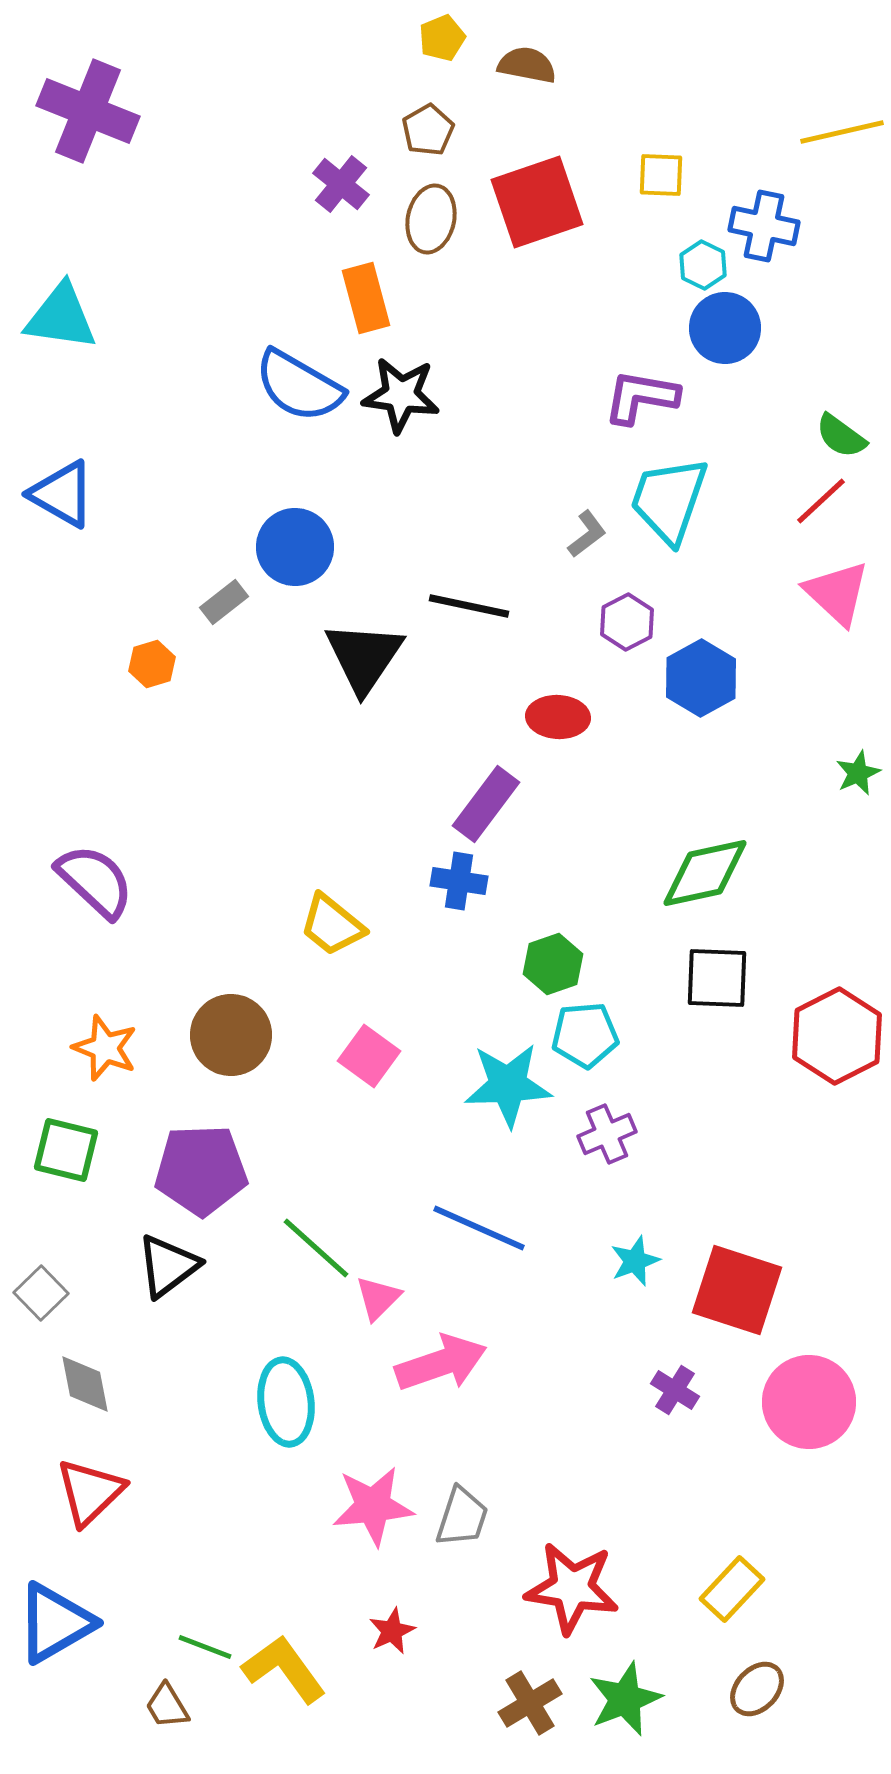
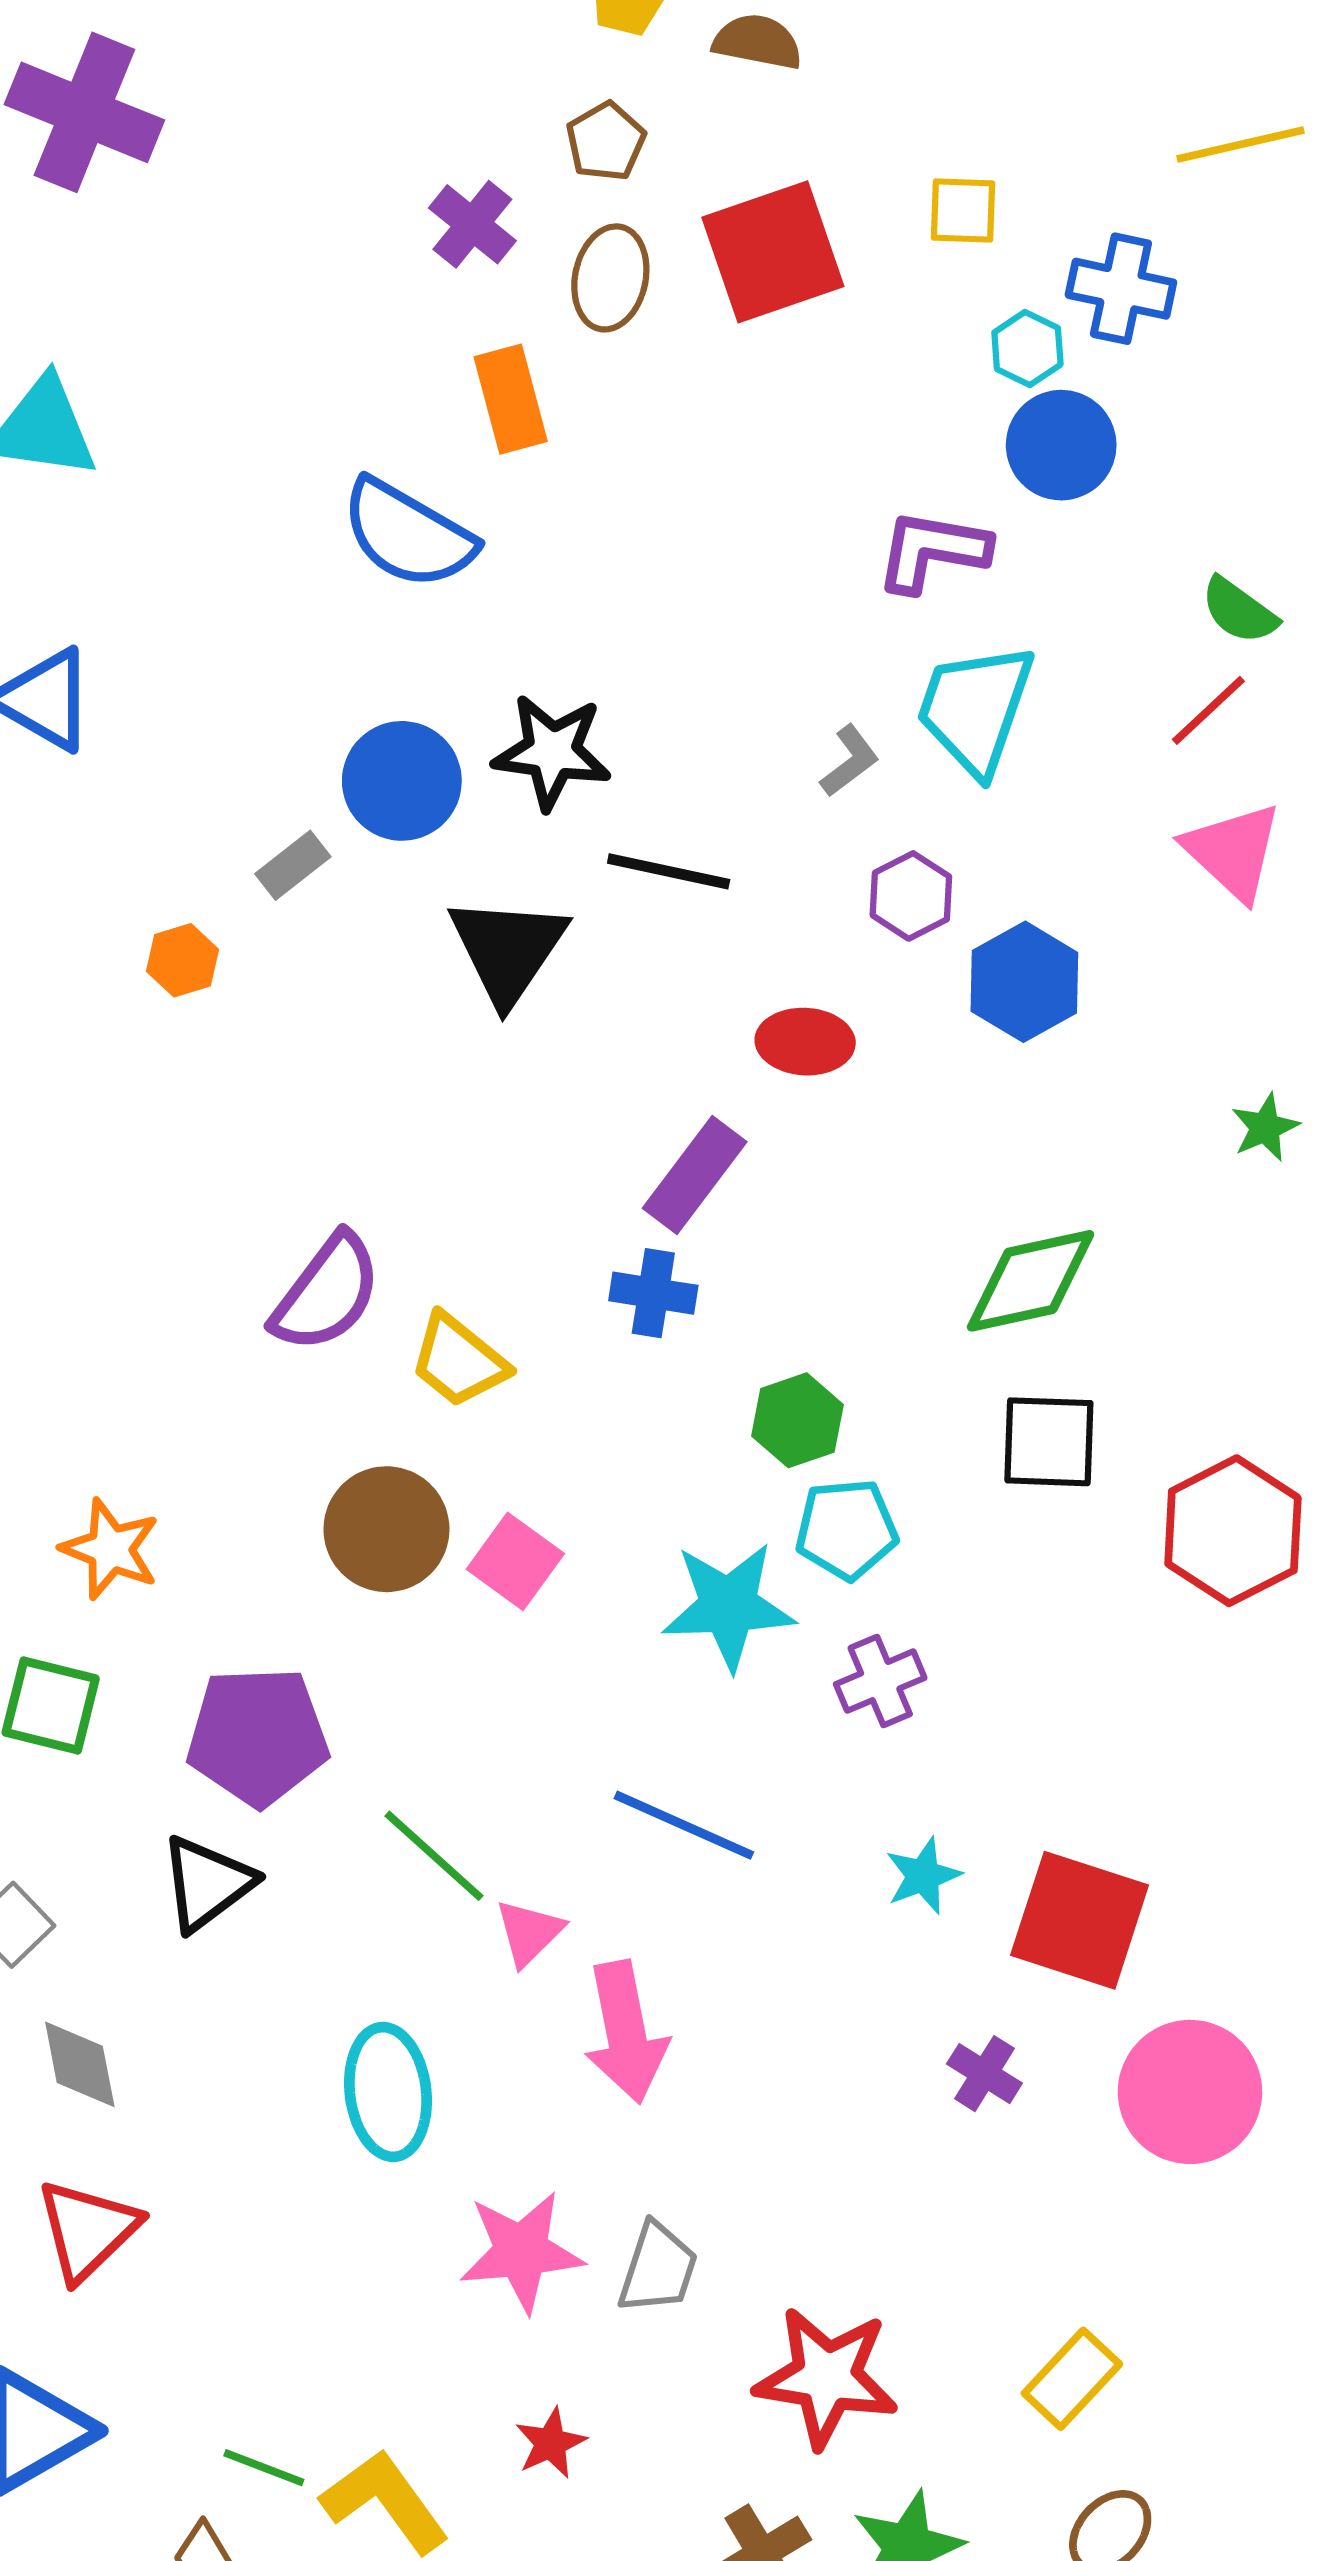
black star: (401, 395) -> (552, 752), moved
purple semicircle: (95, 881) -> (327, 1293), moved, turned 84
brown circle: (231, 1035) -> (386, 1529), moved
pink arrow: (441, 1363) -> (626, 2032), turned 98

